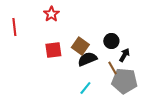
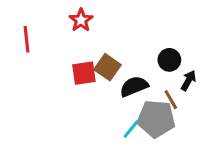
brown square: (80, 46) -> (108, 67), moved
gray pentagon: (124, 81) -> (156, 119), moved

